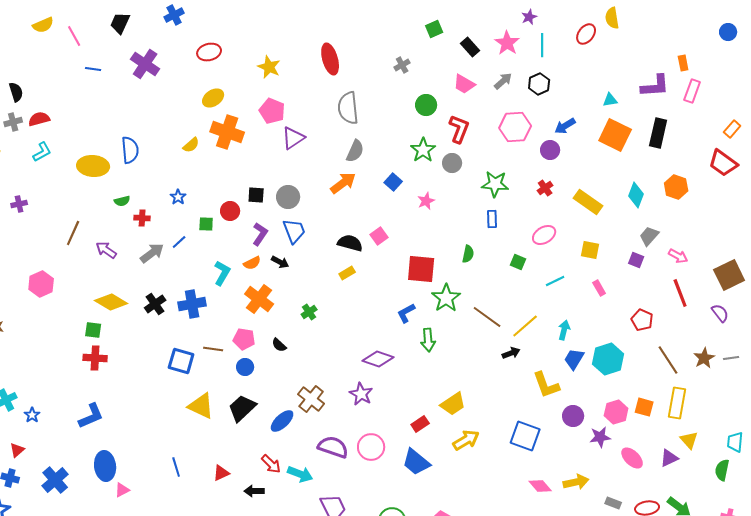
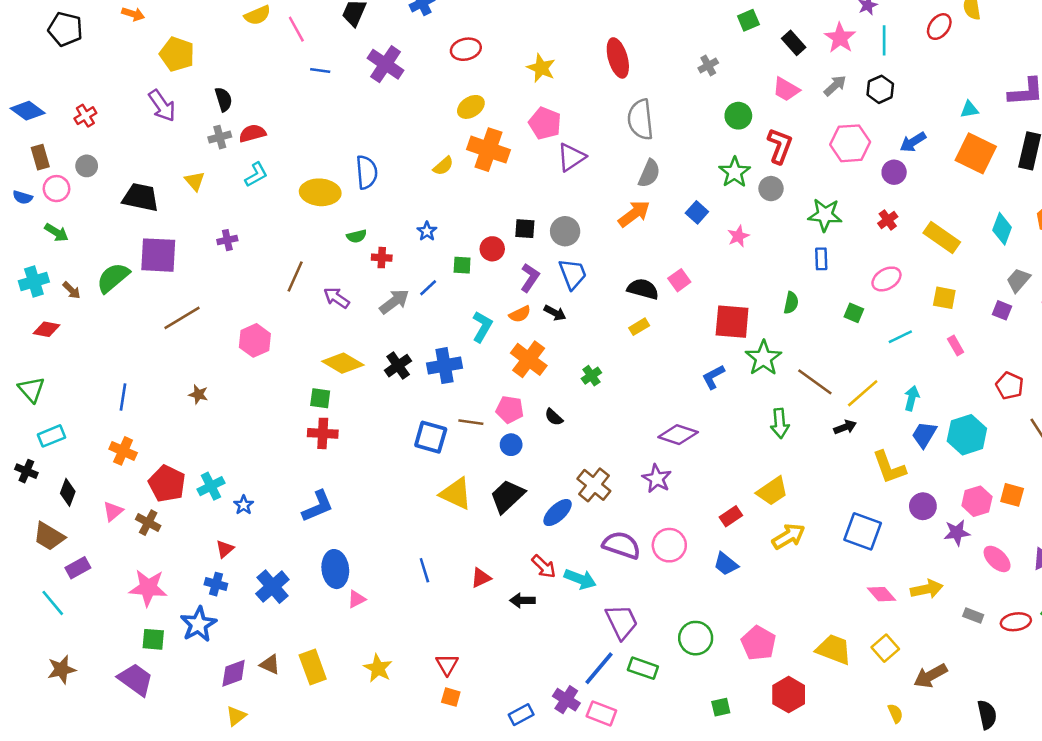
green arrow: (428, 340) -> (780, 423), moved
blue trapezoid: (416, 462) -> (726, 564), size x0.7

